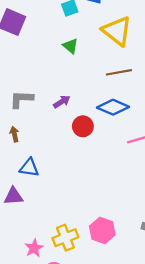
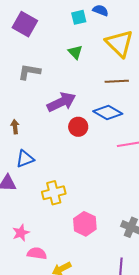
gray L-shape: (21, 99) -> (29, 72), moved
purple arrow: (62, 102) -> (62, 102), size x1.8
blue triangle: (29, 168) -> (25, 159), turned -36
yellow cross: (65, 238) -> (54, 193), moved

